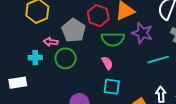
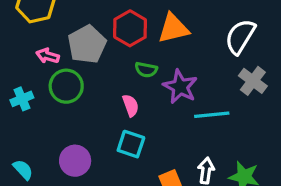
purple star: (142, 33) -> (180, 87), moved
green semicircle: (113, 39) -> (146, 70), size x0.6
cyan cross: (35, 58) -> (22, 99), moved, turned -32

